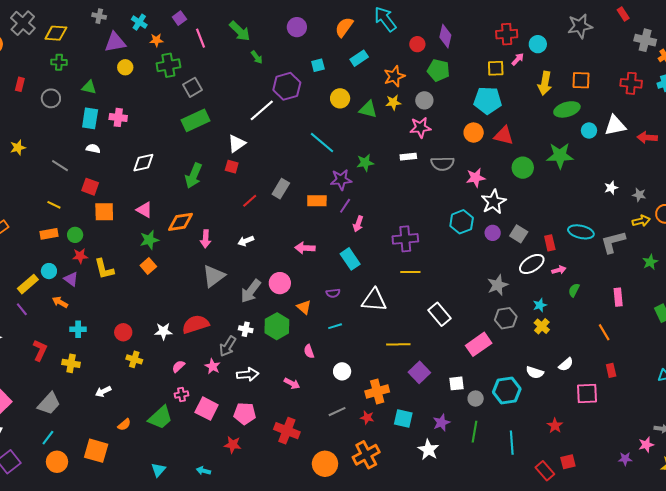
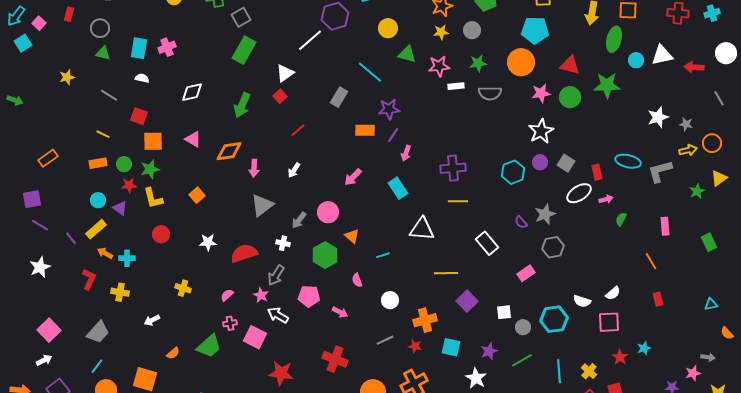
green triangle: (89, 87) -> (103, 53), moved
green triangle: (368, 109) -> (407, 54), moved
green ellipse: (567, 109) -> (614, 39), turned -60
pink cross: (118, 117) -> (167, 47), turned -30
green rectangle: (196, 120) -> (244, 50), turned -36
pink star: (420, 127) -> (439, 66), moved
orange circle: (474, 133) -> (521, 62), size x1.4
red triangle: (504, 136) -> (570, 65), moved
green star: (365, 163) -> (478, 63), moved
red square: (232, 167) -> (280, 96), turned 32
pink star: (476, 178) -> (541, 93), moved
white star: (611, 188) -> (658, 117), size x1.5
gray rectangle: (281, 189) -> (339, 97), moved
cyan hexagon: (462, 222) -> (513, 172), moved
green star: (149, 240) -> (150, 169), moved
white arrow: (246, 241) -> (294, 170), turned -35
pink arrow: (305, 248) -> (353, 177), turned -48
yellow rectangle: (28, 284) -> (96, 229), moved
gray arrow: (251, 291) -> (299, 220), size x0.7
purple semicircle: (333, 293) -> (521, 222), moved, turned 56
orange arrow: (60, 302) -> (105, 253), moved
cyan star: (540, 305) -> (644, 348), moved
yellow cross: (542, 326) -> (589, 371), moved
white cross: (246, 329) -> (283, 243), moved
white star: (163, 331) -> (208, 242), moved
red circle: (123, 332) -> (161, 234), moved
pink rectangle: (479, 344) -> (526, 273), size x0.7
white arrow: (248, 374) -> (278, 315), moved, turned -145
pink square: (587, 393) -> (609, 322), moved
pink pentagon: (245, 414) -> (309, 296), moved
red star: (555, 426) -> (620, 357), moved
green line: (475, 432) -> (522, 360), turned 50
red star: (233, 445) -> (281, 373), size x1.4

